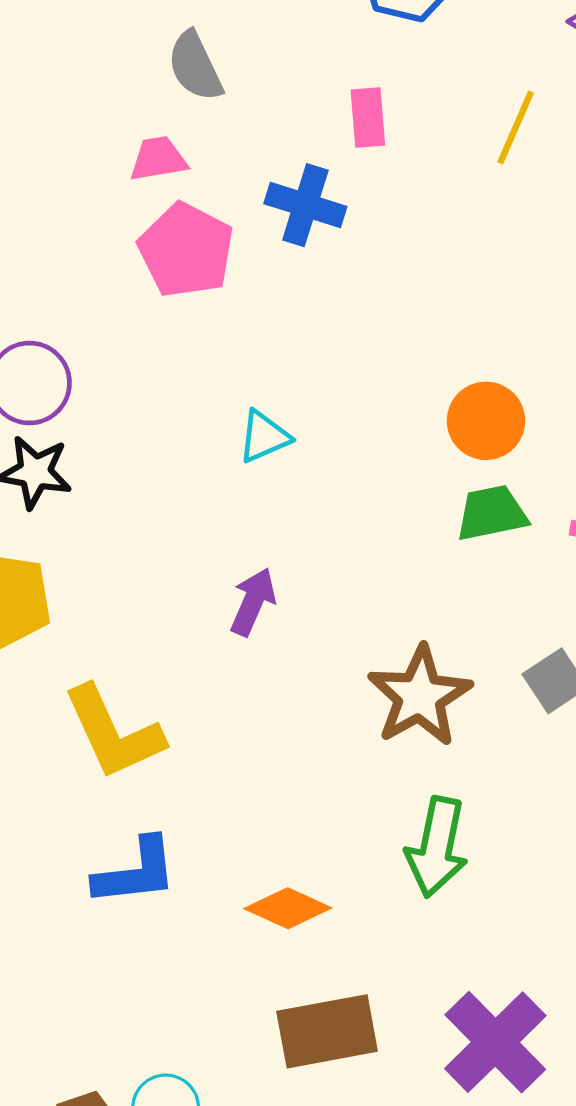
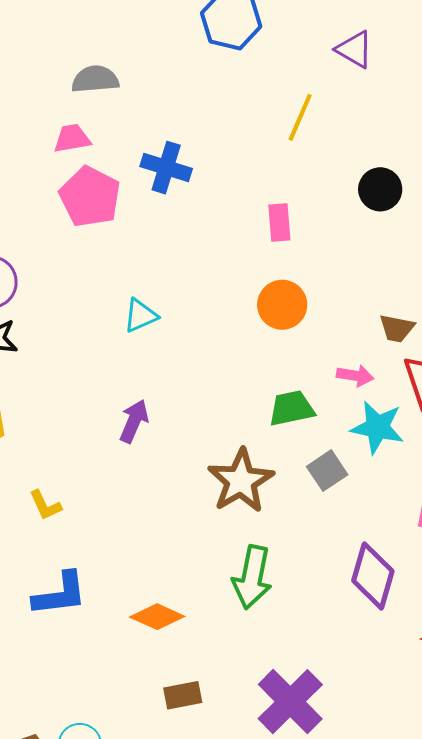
gray semicircle: (195, 66) -> (95, 79), turned 111
pink rectangle: (368, 118) -> (279, 222), moved
green trapezoid: (492, 513) -> (292, 408), moved
yellow L-shape: (113, 733) -> (45, 505), size x0.5
brown rectangle: (327, 1031) -> (183, 695), size x0.6

